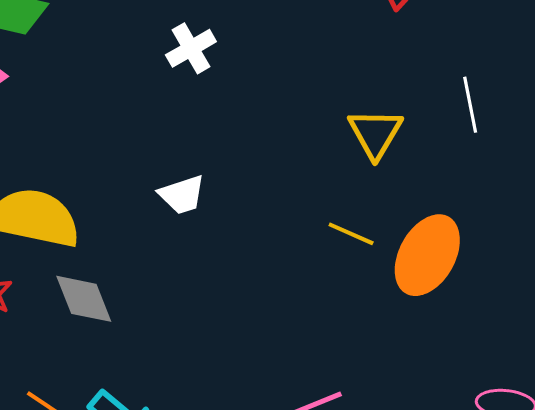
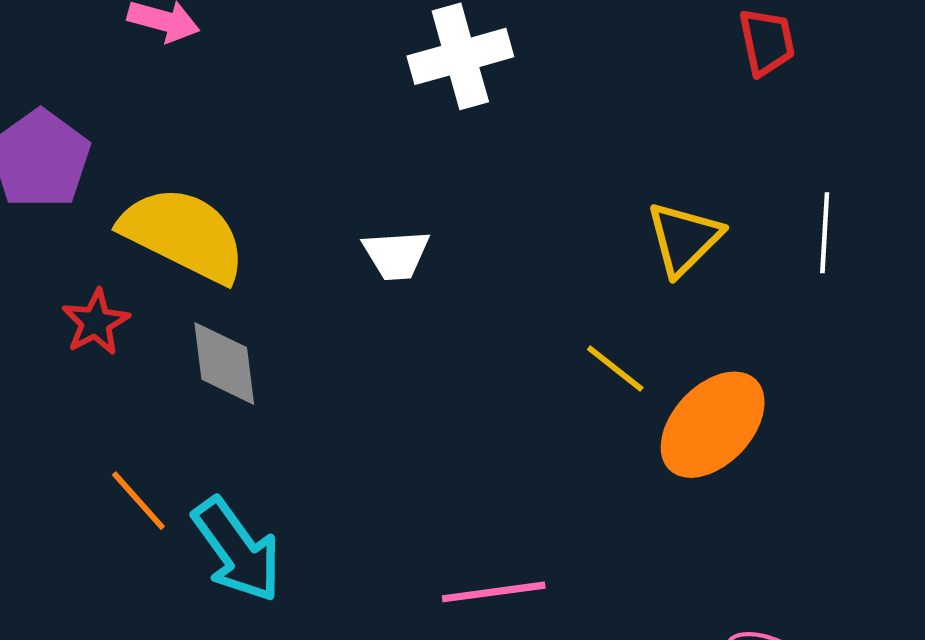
white cross: (191, 48) -> (460, 56), size x1.4

